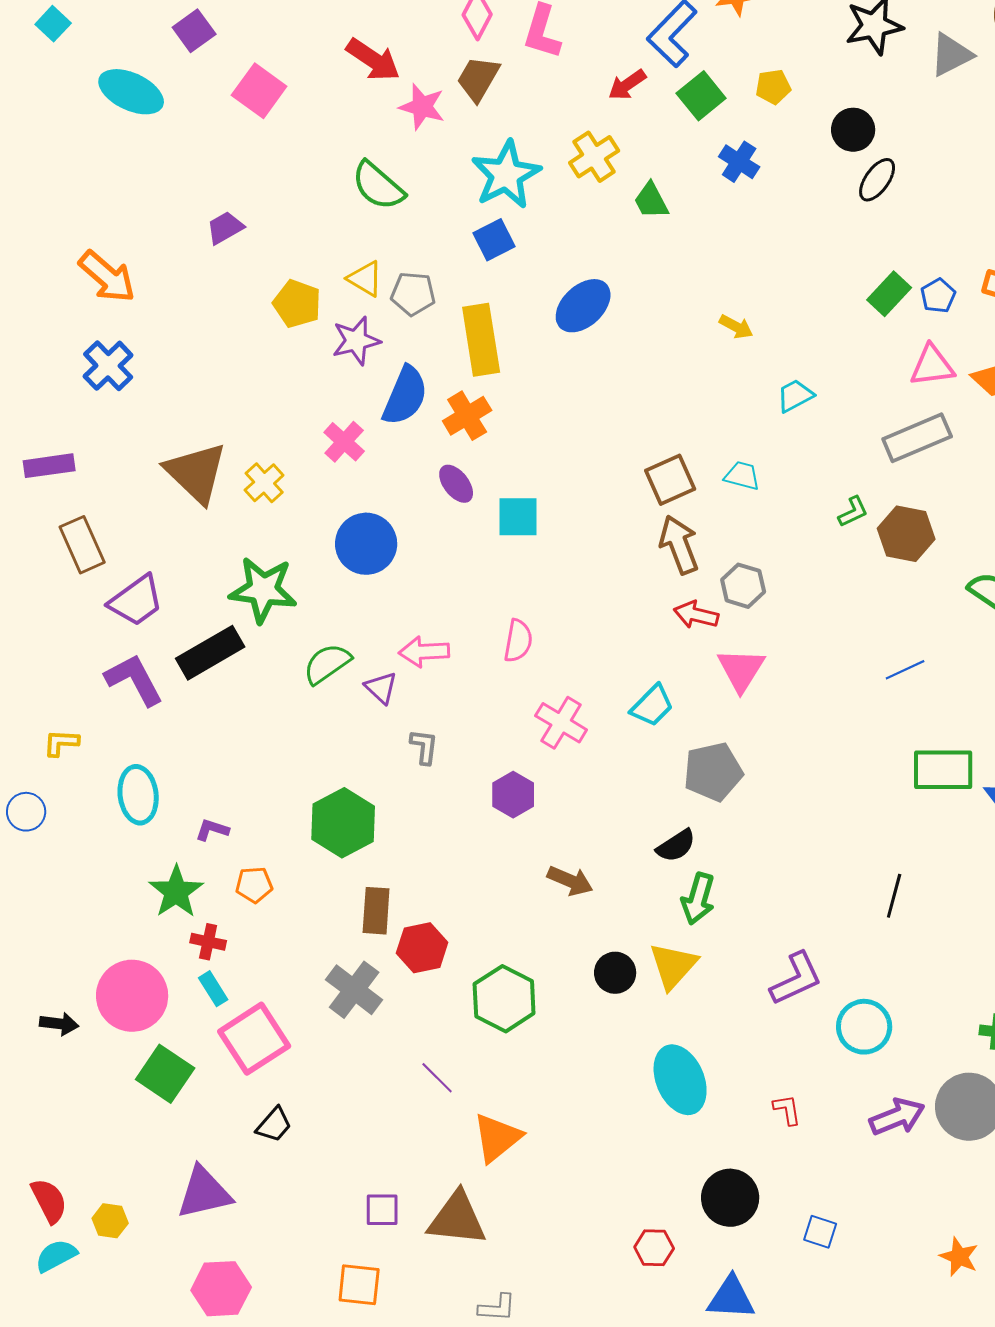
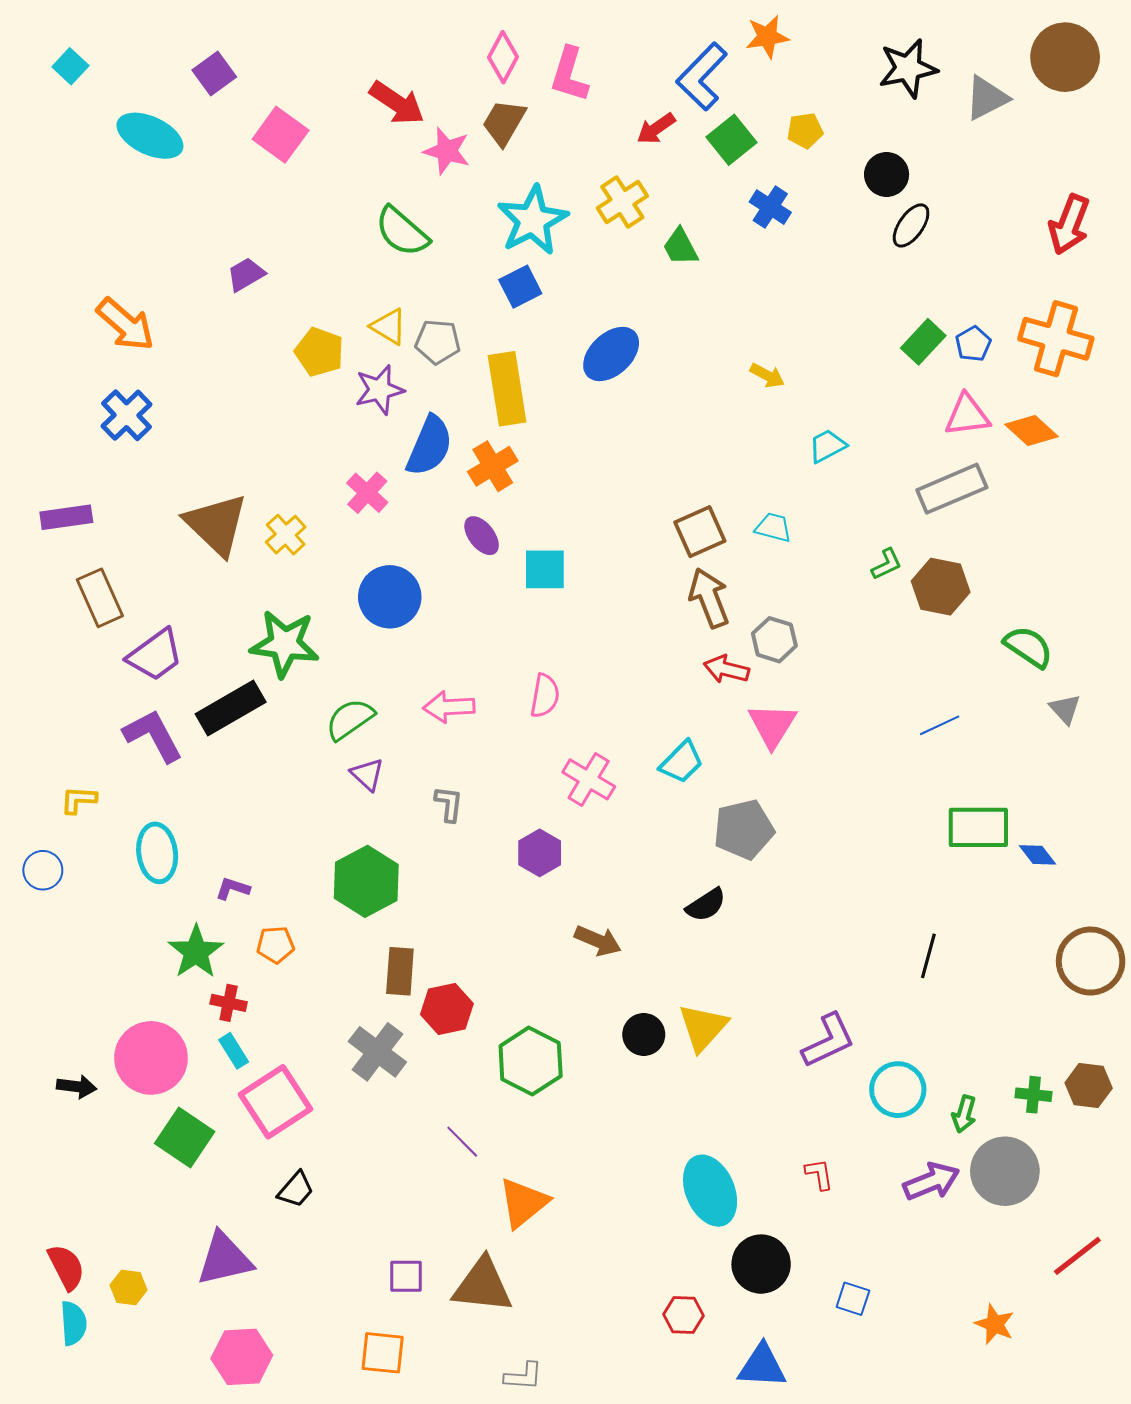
purple triangle: (381, 688) -> (367, 774), moved
green arrow: (698, 899) -> (964, 1114), moved, size x0.7
cyan ellipse: (680, 1080) -> (710, 1191), moved
cyan semicircle: (56, 1256) -> (73, 1323), turned 114

